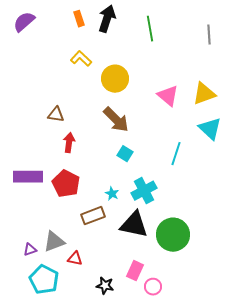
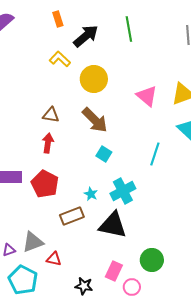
black arrow: (107, 19) -> (86, 36), moved, turned 32
brown triangle: (56, 115) -> (51, 115), moved
green circle: (173, 235) -> (152, 260), moved, size x0.7

